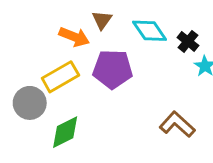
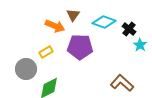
cyan diamond: (150, 31) -> (104, 22), turned -35
yellow rectangle: (60, 77) -> (46, 52), size x0.6

